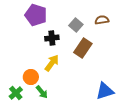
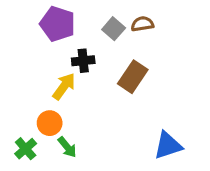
brown semicircle: (102, 20) -> (142, 24), moved
gray square: (76, 25) -> (114, 29), moved
yellow arrow: (52, 63) -> (64, 86), moved

